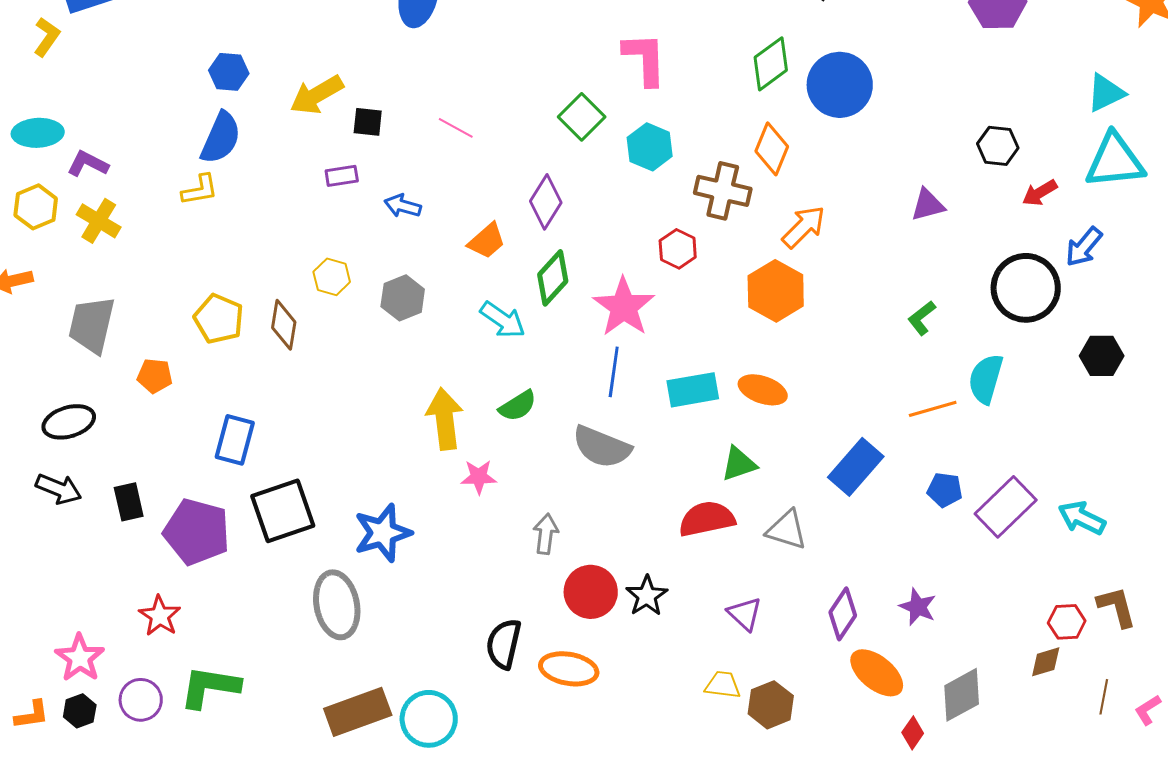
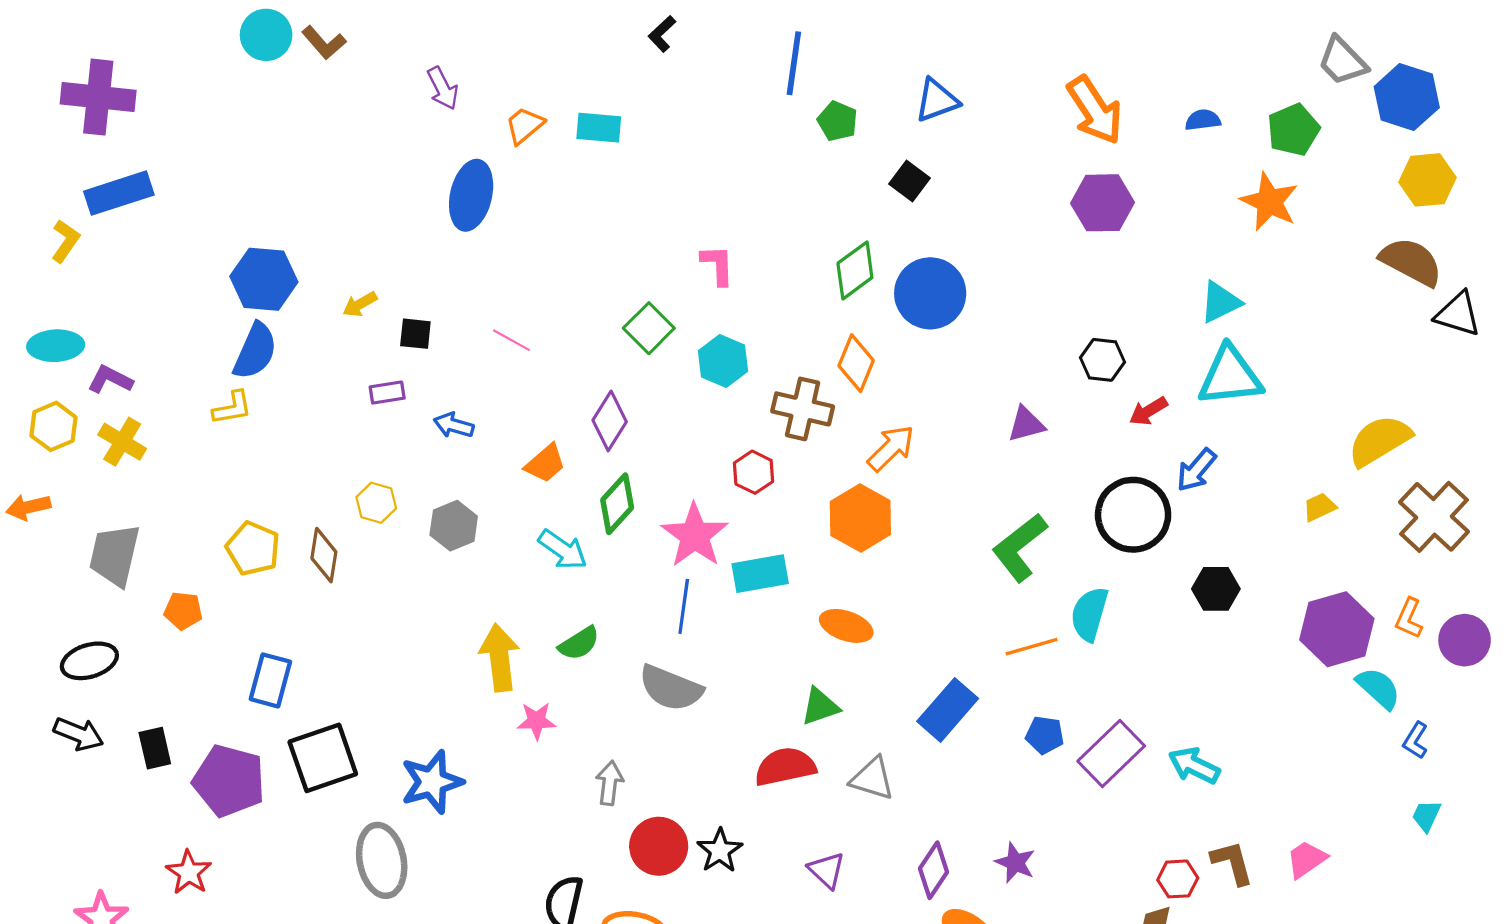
pink L-shape: (645, 59) -> (718, 265), size x0.7
blue hexagon: (229, 72) -> (264, 279), size x1.5
yellow arrow: (317, 95) -> (360, 304), size x0.6
green L-shape: (922, 318) -> (1020, 547), size x1.8
cyan rectangle: (693, 390) -> (760, 574), moved

